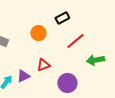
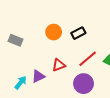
black rectangle: (62, 18) -> (78, 33), moved
red line: (75, 41) -> (88, 59), moved

